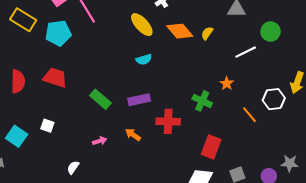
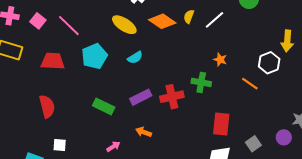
cyan pentagon: (58, 33) -> (94, 56), moved
white line: (246, 52) -> (215, 20), moved
red trapezoid: (55, 78) -> (53, 61), moved
red semicircle: (18, 81) -> (47, 106), moved
red cross: (168, 121) -> (172, 97), moved

